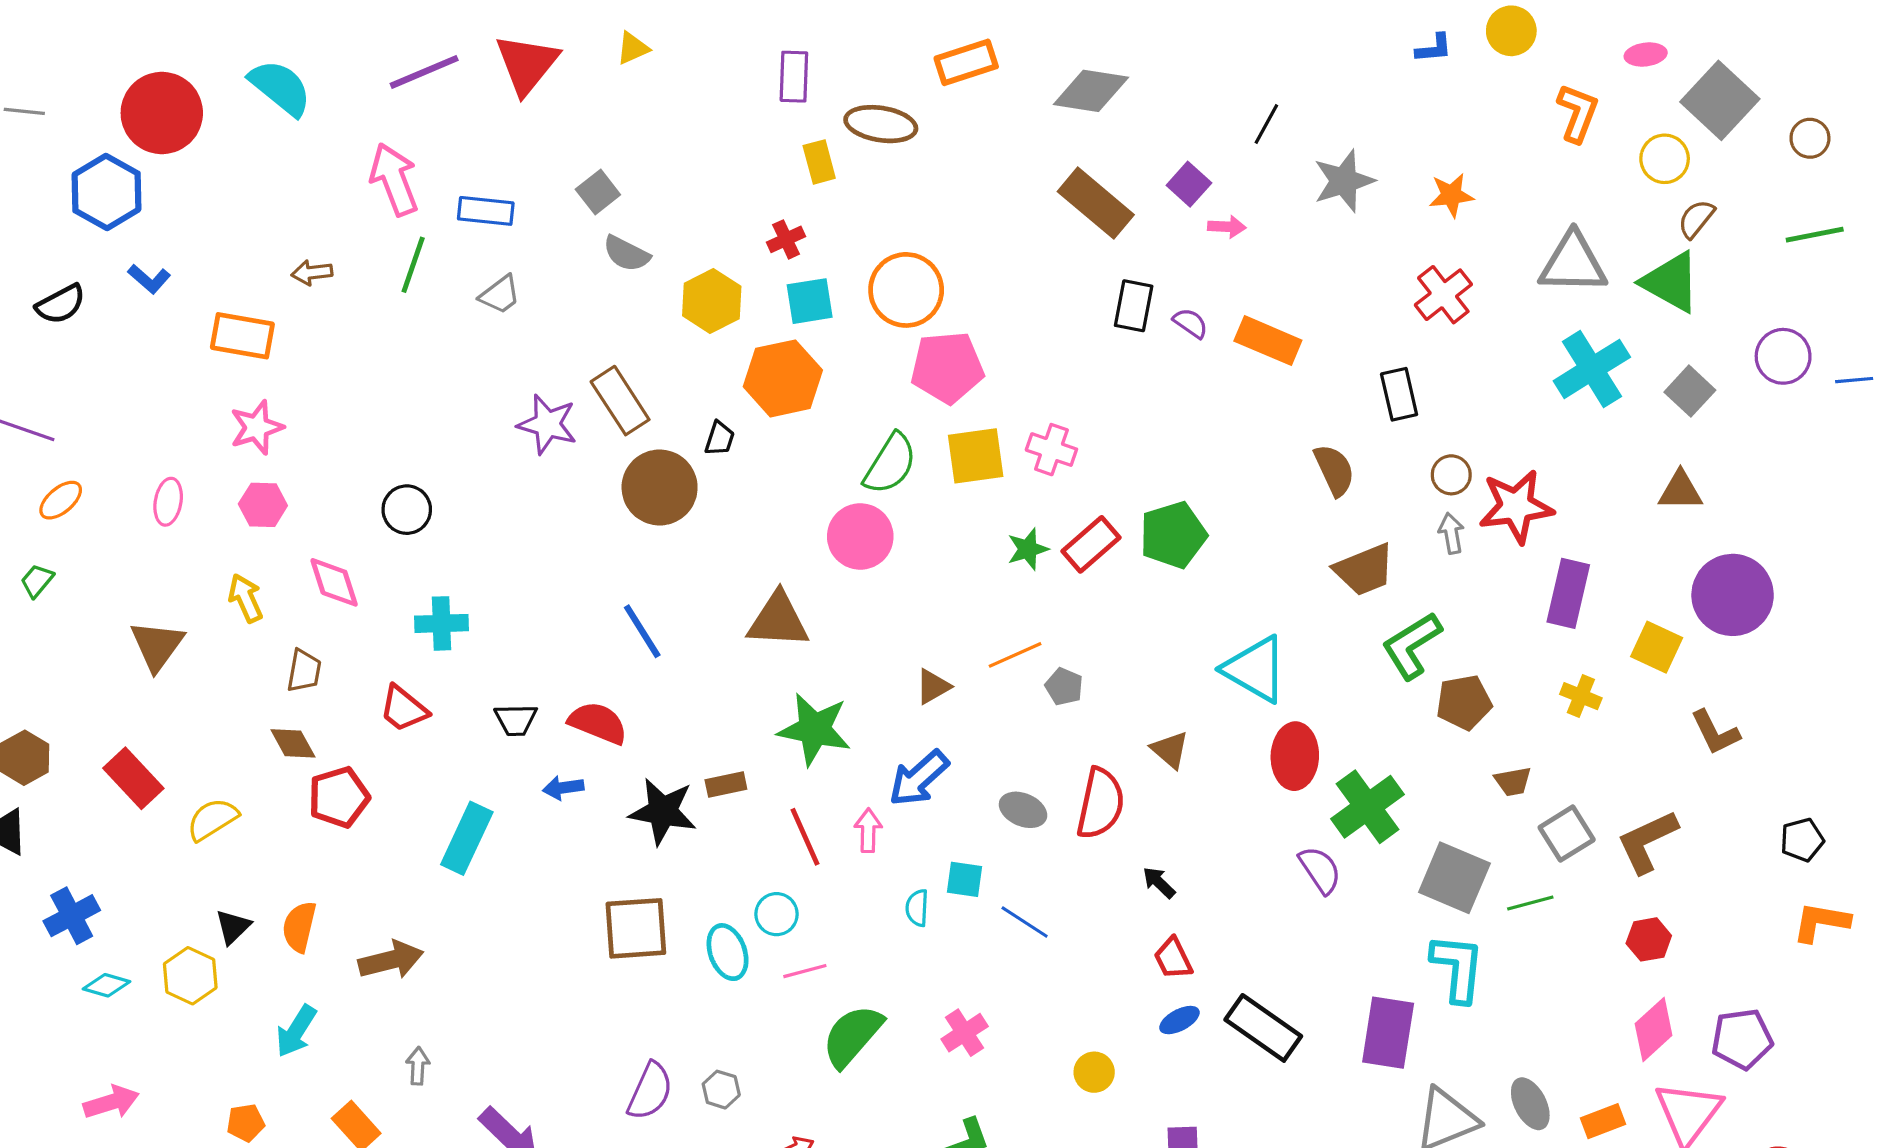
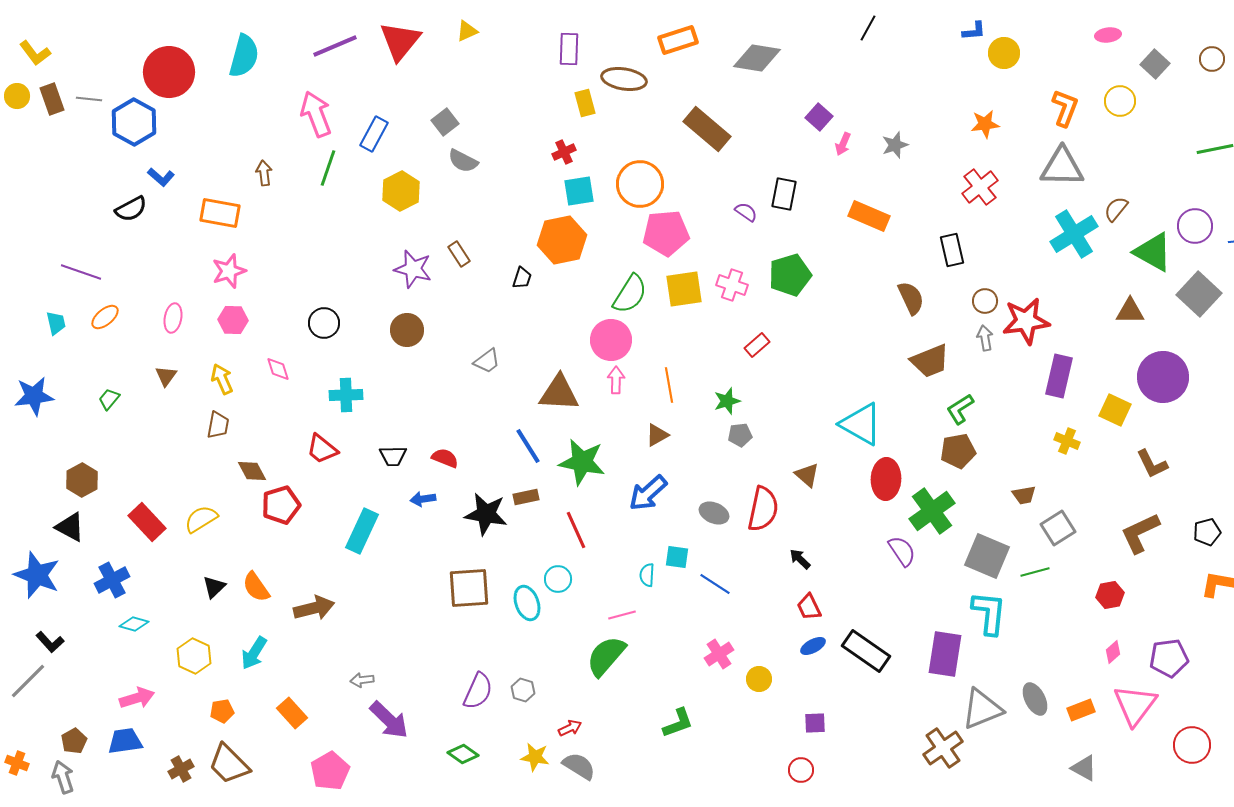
yellow circle: (1511, 31) -> (1004, 53), moved
cyan semicircle: (280, 88) -> (244, 56), turned 66
gray square: (1720, 100) -> (1155, 64), size x0.6
gray line: (24, 111) -> (89, 99), moved
orange L-shape: (1578, 113) -> (1065, 108), moved
black line: (1266, 124) -> (868, 28), moved
brown circle: (1810, 138) -> (1212, 59), moved
gray star: (1344, 181) -> (895, 145), moved, size x0.7
brown rectangle: (1096, 203) -> (707, 129), moved
blue rectangle: (486, 211) -> (374, 134), turned -68
brown semicircle: (1696, 219) -> (1116, 209), moved
pink arrow: (1227, 227) -> (843, 144), turned 110
brown arrow: (312, 273) -> (264, 173), turned 90
green triangle: (1671, 282) -> (1153, 252), moved
gray trapezoid: (500, 295) -> (487, 361), moved
yellow hexagon: (712, 301) -> (401, 191), moved
black semicircle: (61, 304) -> (131, 209), moved
purple semicircle: (1191, 323) -> (746, 212), moved
gray square: (1690, 391) -> (1199, 294), moved, size x1.4
brown rectangle: (620, 401) -> (459, 254), size x0.6
brown circle: (660, 487) -> (407, 330), moved, size x0.7
green pentagon: (1173, 535) -> (790, 275), moved
red rectangle: (1091, 544) -> (757, 345), size x0.7
green star: (1028, 549) -> (727, 401), moved
green trapezoid: (37, 581) -> (109, 399), moved
pink diamond: (334, 582) -> (278, 369), size x0.7
blue line: (642, 631) -> (528, 446), moved
brown triangle: (157, 646) -> (166, 376), moved, size x0.6
green L-shape: (1412, 646) -> (960, 409), size x0.7
orange line: (1015, 655) -> (669, 385), moved, turned -76
brown trapezoid: (304, 671) -> (218, 425), moved
gray pentagon: (1064, 687) -> (740, 435), turned -30
brown pentagon: (1464, 702) -> (958, 451), moved
red semicircle: (598, 723) -> (445, 458), size x0.7
red rectangle: (133, 778) -> (147, 522), moved
pink arrow: (868, 830) -> (616, 380), moved
brown L-shape: (1647, 841) -> (1140, 533), moved
orange semicircle: (299, 927) -> (256, 587), turned -48
pink line: (805, 971) -> (622, 615), moved
yellow hexagon: (190, 976) -> (194, 656), moved
pink diamond: (1654, 1029) -> (1113, 652), size x0.6
pink cross: (965, 1033) -> (719, 654), moved
gray arrow: (418, 1066) -> (362, 680), moved, turned -100

